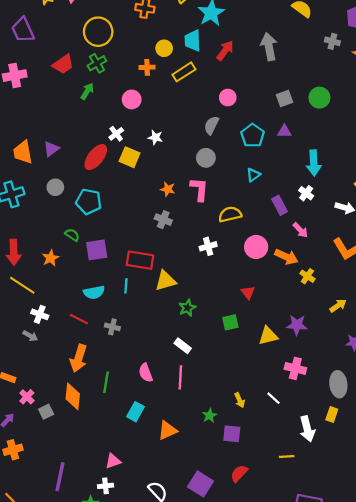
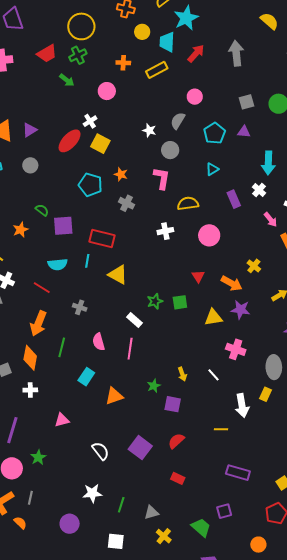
yellow circle: (164, 48) -> (142, 32), moved
green arrow: (87, 91) -> (67, 80), turned 91
white star: (155, 137) -> (149, 130), moved
orange star: (168, 189) -> (121, 174), moved
cyan pentagon: (89, 202) -> (90, 185), moved
pink arrow: (300, 230) -> (271, 220), moved
orange arrow: (286, 257) -> (232, 283), moved
yellow triangle: (165, 281) -> (118, 275), moved, turned 40
green star: (187, 308) -> (155, 301), moved
gray cross: (112, 327) -> (80, 307), moved
white cross: (105, 486) -> (30, 390), moved

